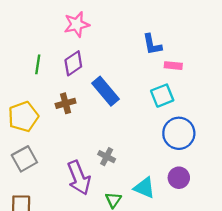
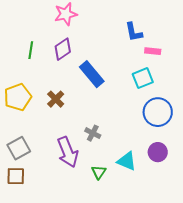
brown cross: (66, 103) -> (56, 99), moved, turned -30
gray square: (24, 159) -> (19, 148), moved

